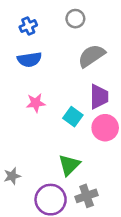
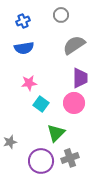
cyan square: (73, 117) -> (41, 104), moved
pink circle: (105, 128) -> (74, 103), moved

